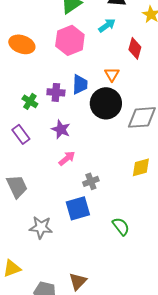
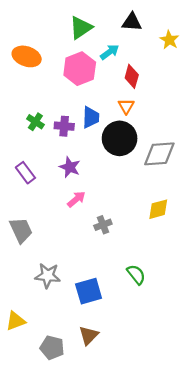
cyan arrow: (107, 25) -> (110, 52), moved
orange ellipse: (22, 44) -> (27, 56), moved
red diamond: (135, 48) -> (132, 76), moved
green cross: (30, 101) -> (35, 122), moved
blue square: (78, 208) -> (89, 291), moved

